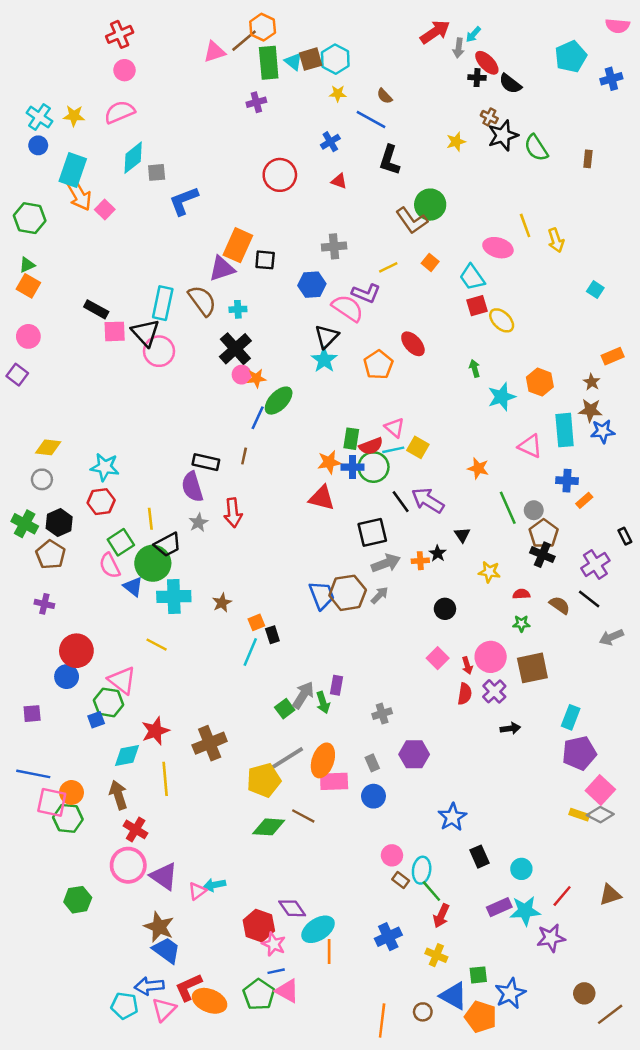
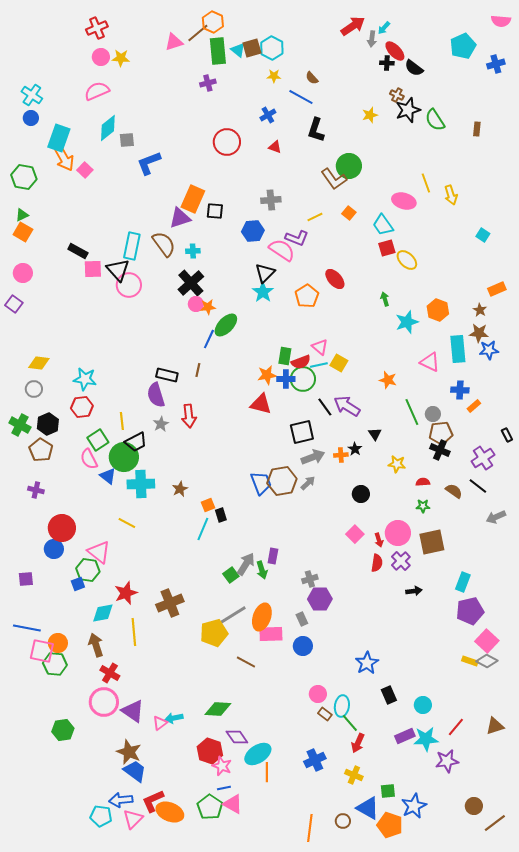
yellow star: (74, 116) -> (121, 58), moved
brown pentagon: (544, 534) -> (441, 433), turned 30
purple hexagon: (414, 754) -> (320, 599), moved
green diamond: (269, 827) -> (218, 709), moved

